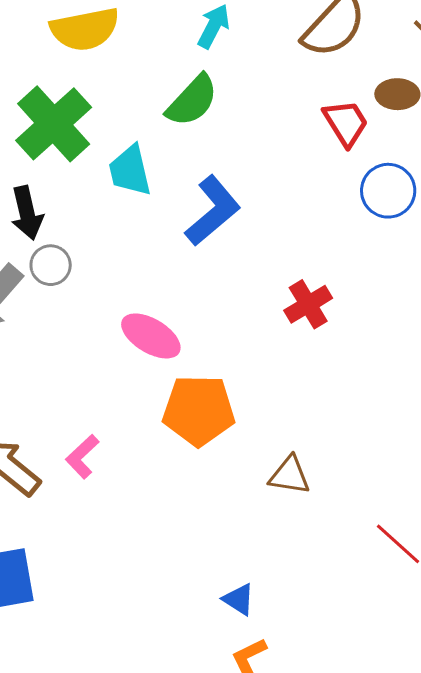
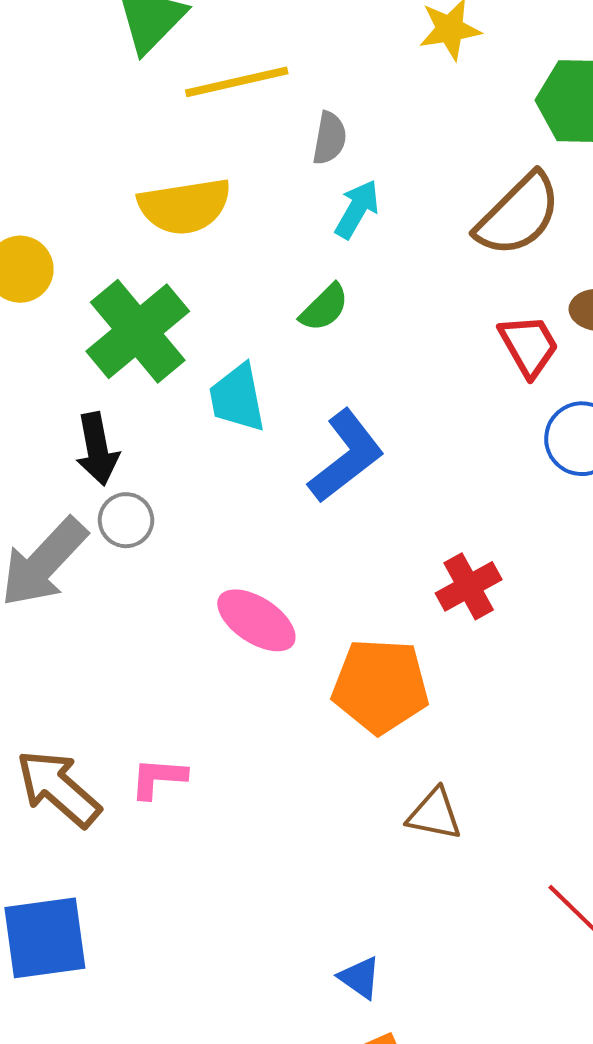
green semicircle: (192, 101) -> (324, 308), size x0.7
orange pentagon: (199, 410) -> (380, 686), moved
pink L-shape: (82, 457) -> (158, 778), turned 45

